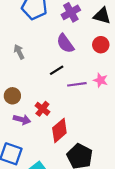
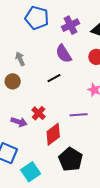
purple line: (77, 84) -> (79, 115), moved
brown circle: (12, 96) -> (13, 81), moved

